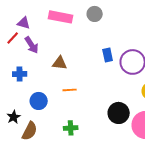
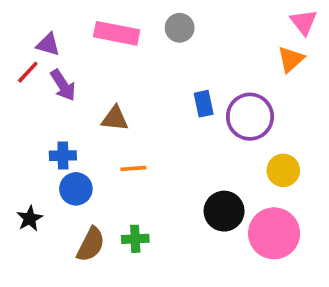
blue cross: (20, 74) -> (63, 156), moved
brown semicircle: (30, 131) -> (91, 244), moved

